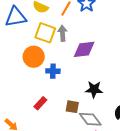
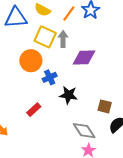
blue cross: (53, 71) -> (50, 77), turned -32
black star: (94, 89) -> (68, 95), moved
brown square: (72, 107) -> (105, 106), moved

